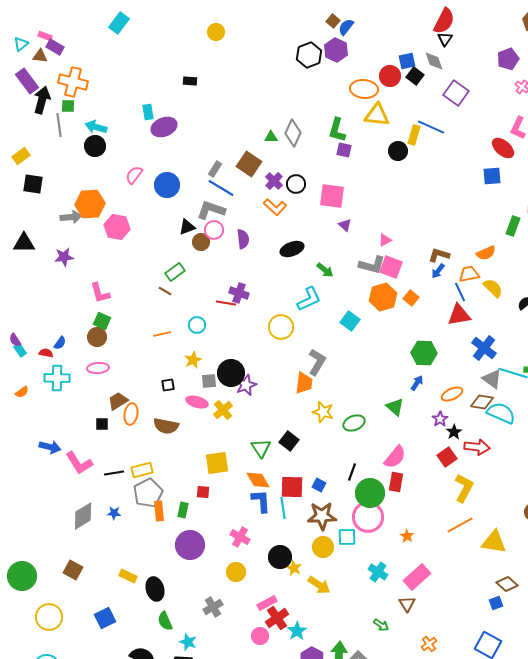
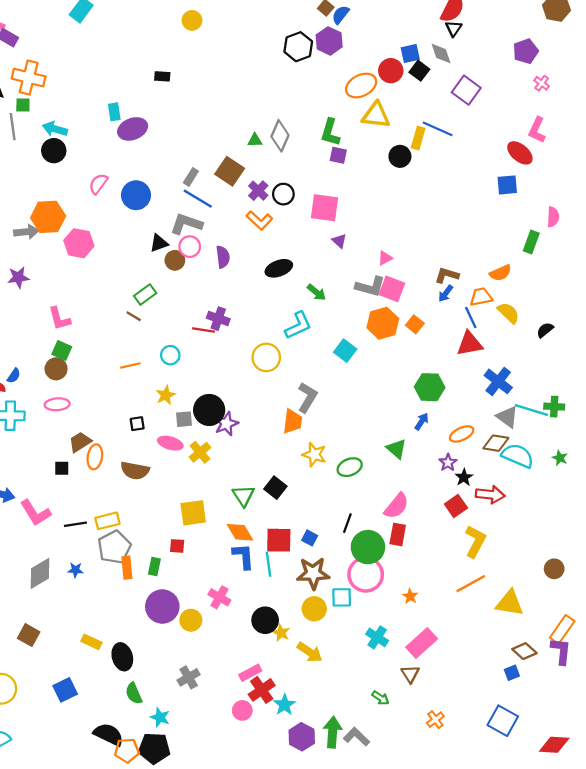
orange ellipse: (364, 89) -> (361, 86), turned -32
yellow circle: (236, 572) -> (191, 620), moved

